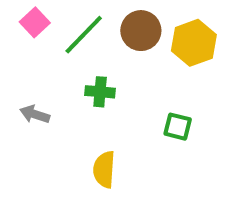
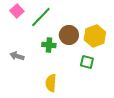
brown circle: (141, 31) -> (69, 35), moved
yellow hexagon: (194, 43) -> (95, 36), moved

